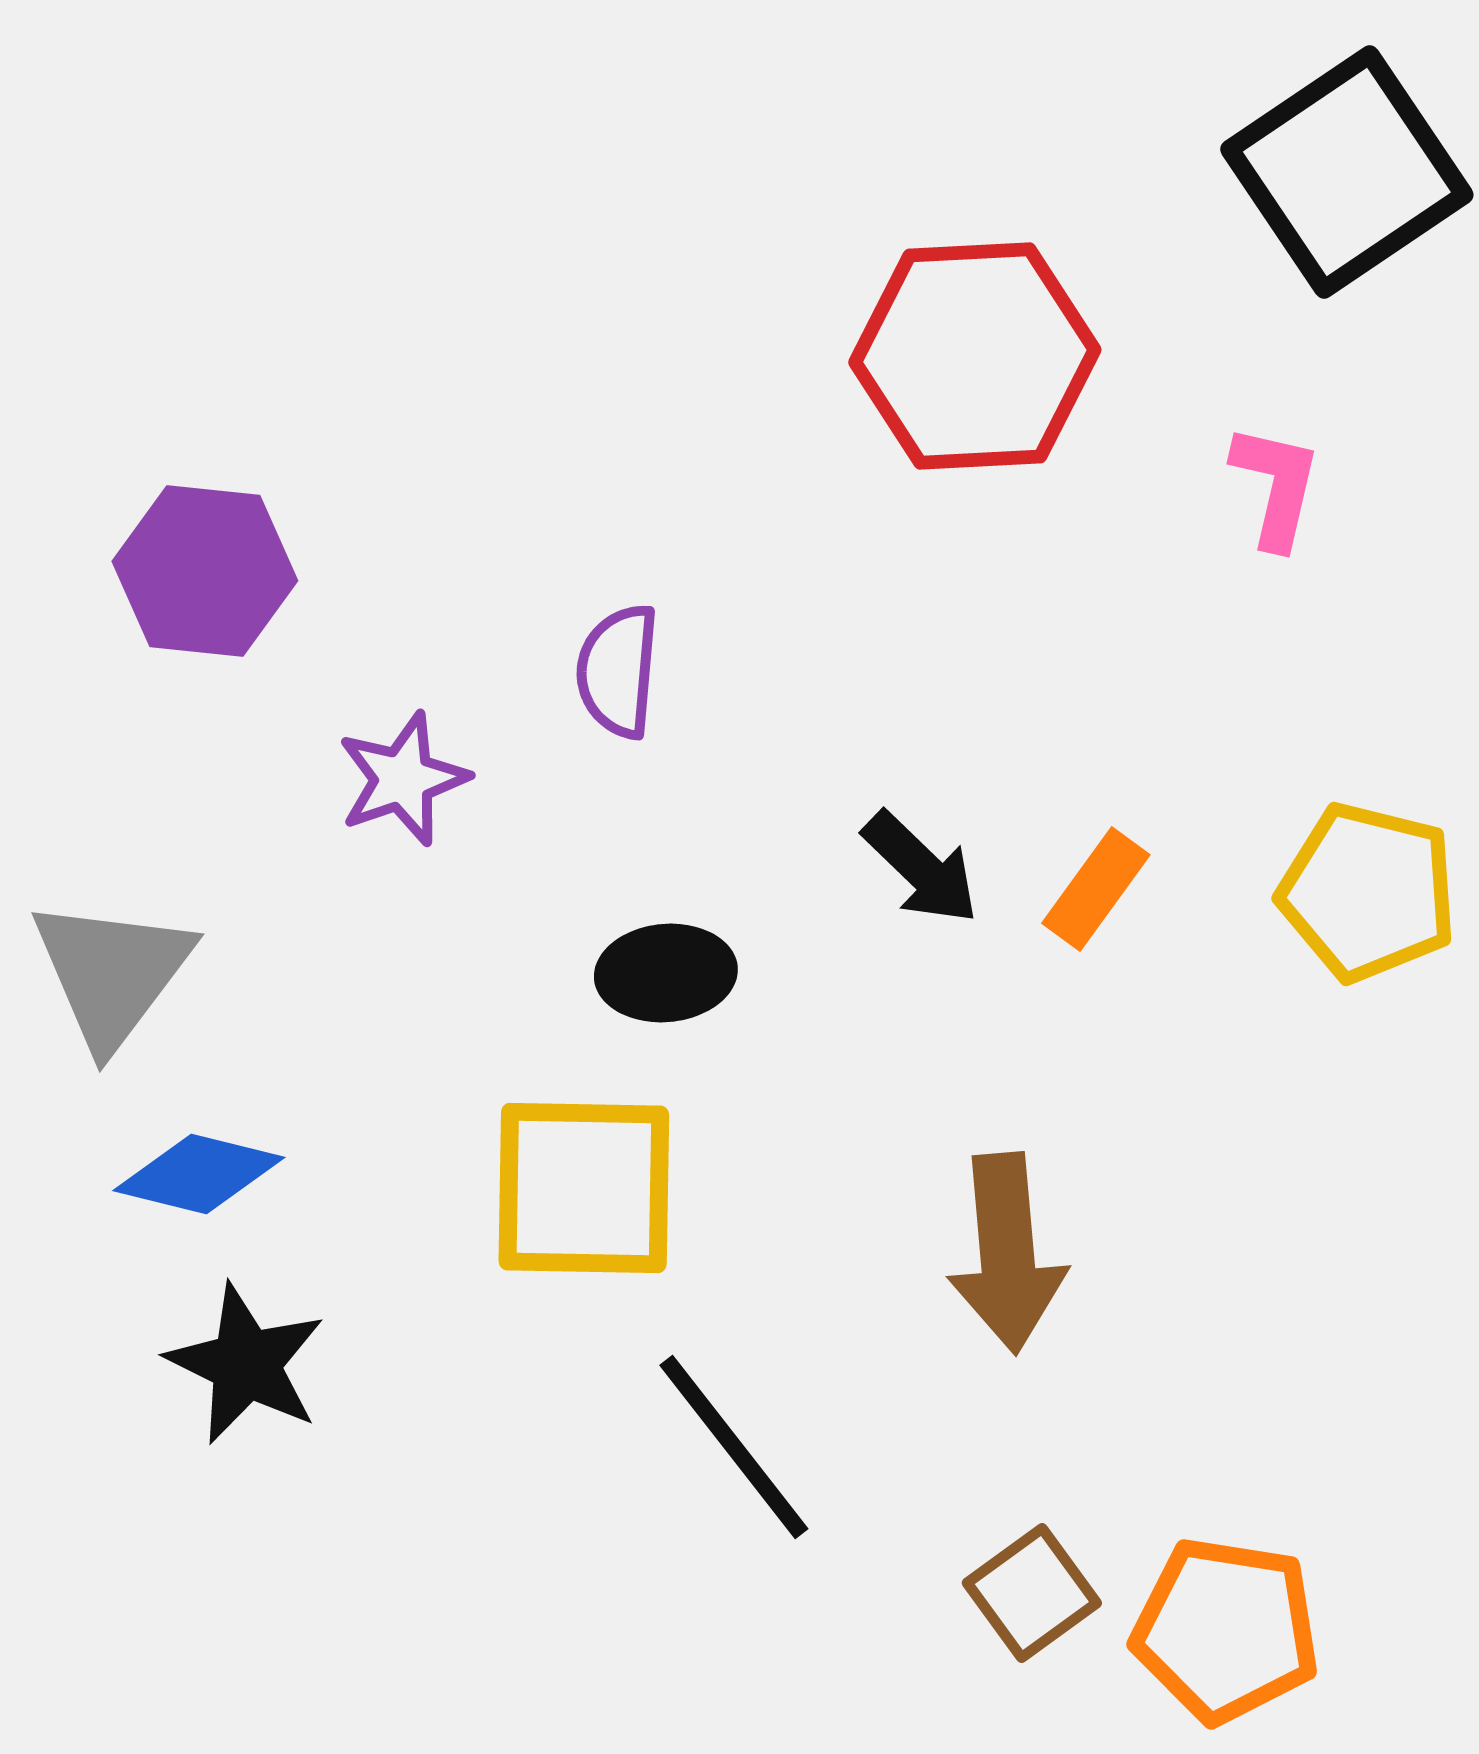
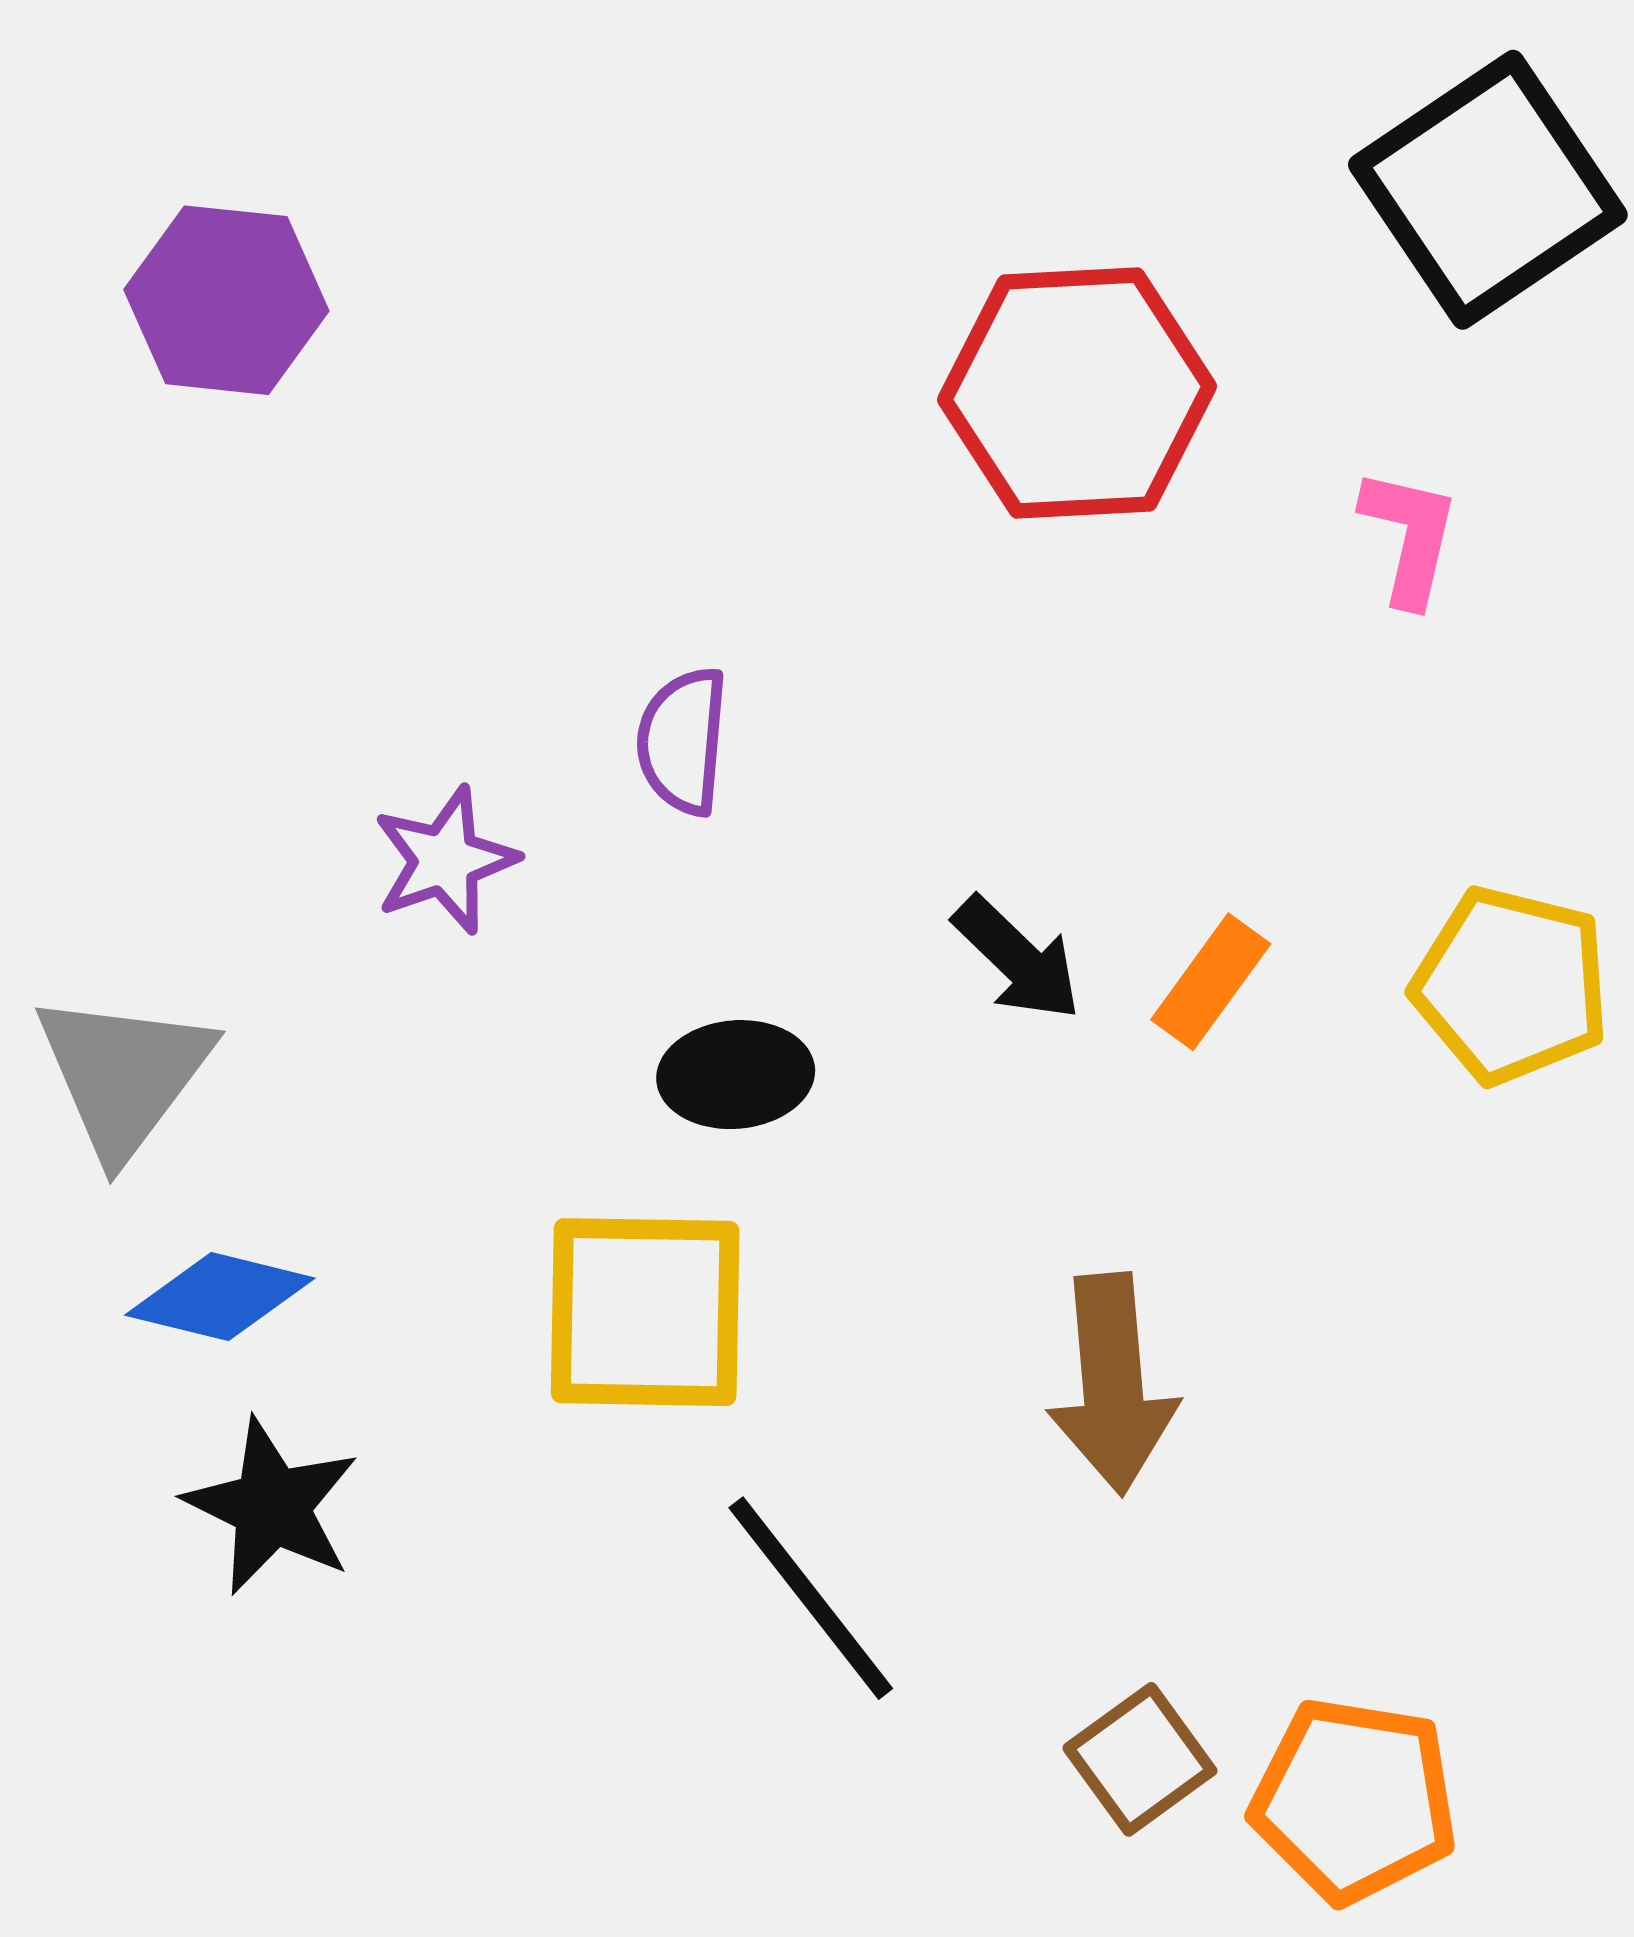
purple hexagon: (205, 571) -> (226, 300), moved

